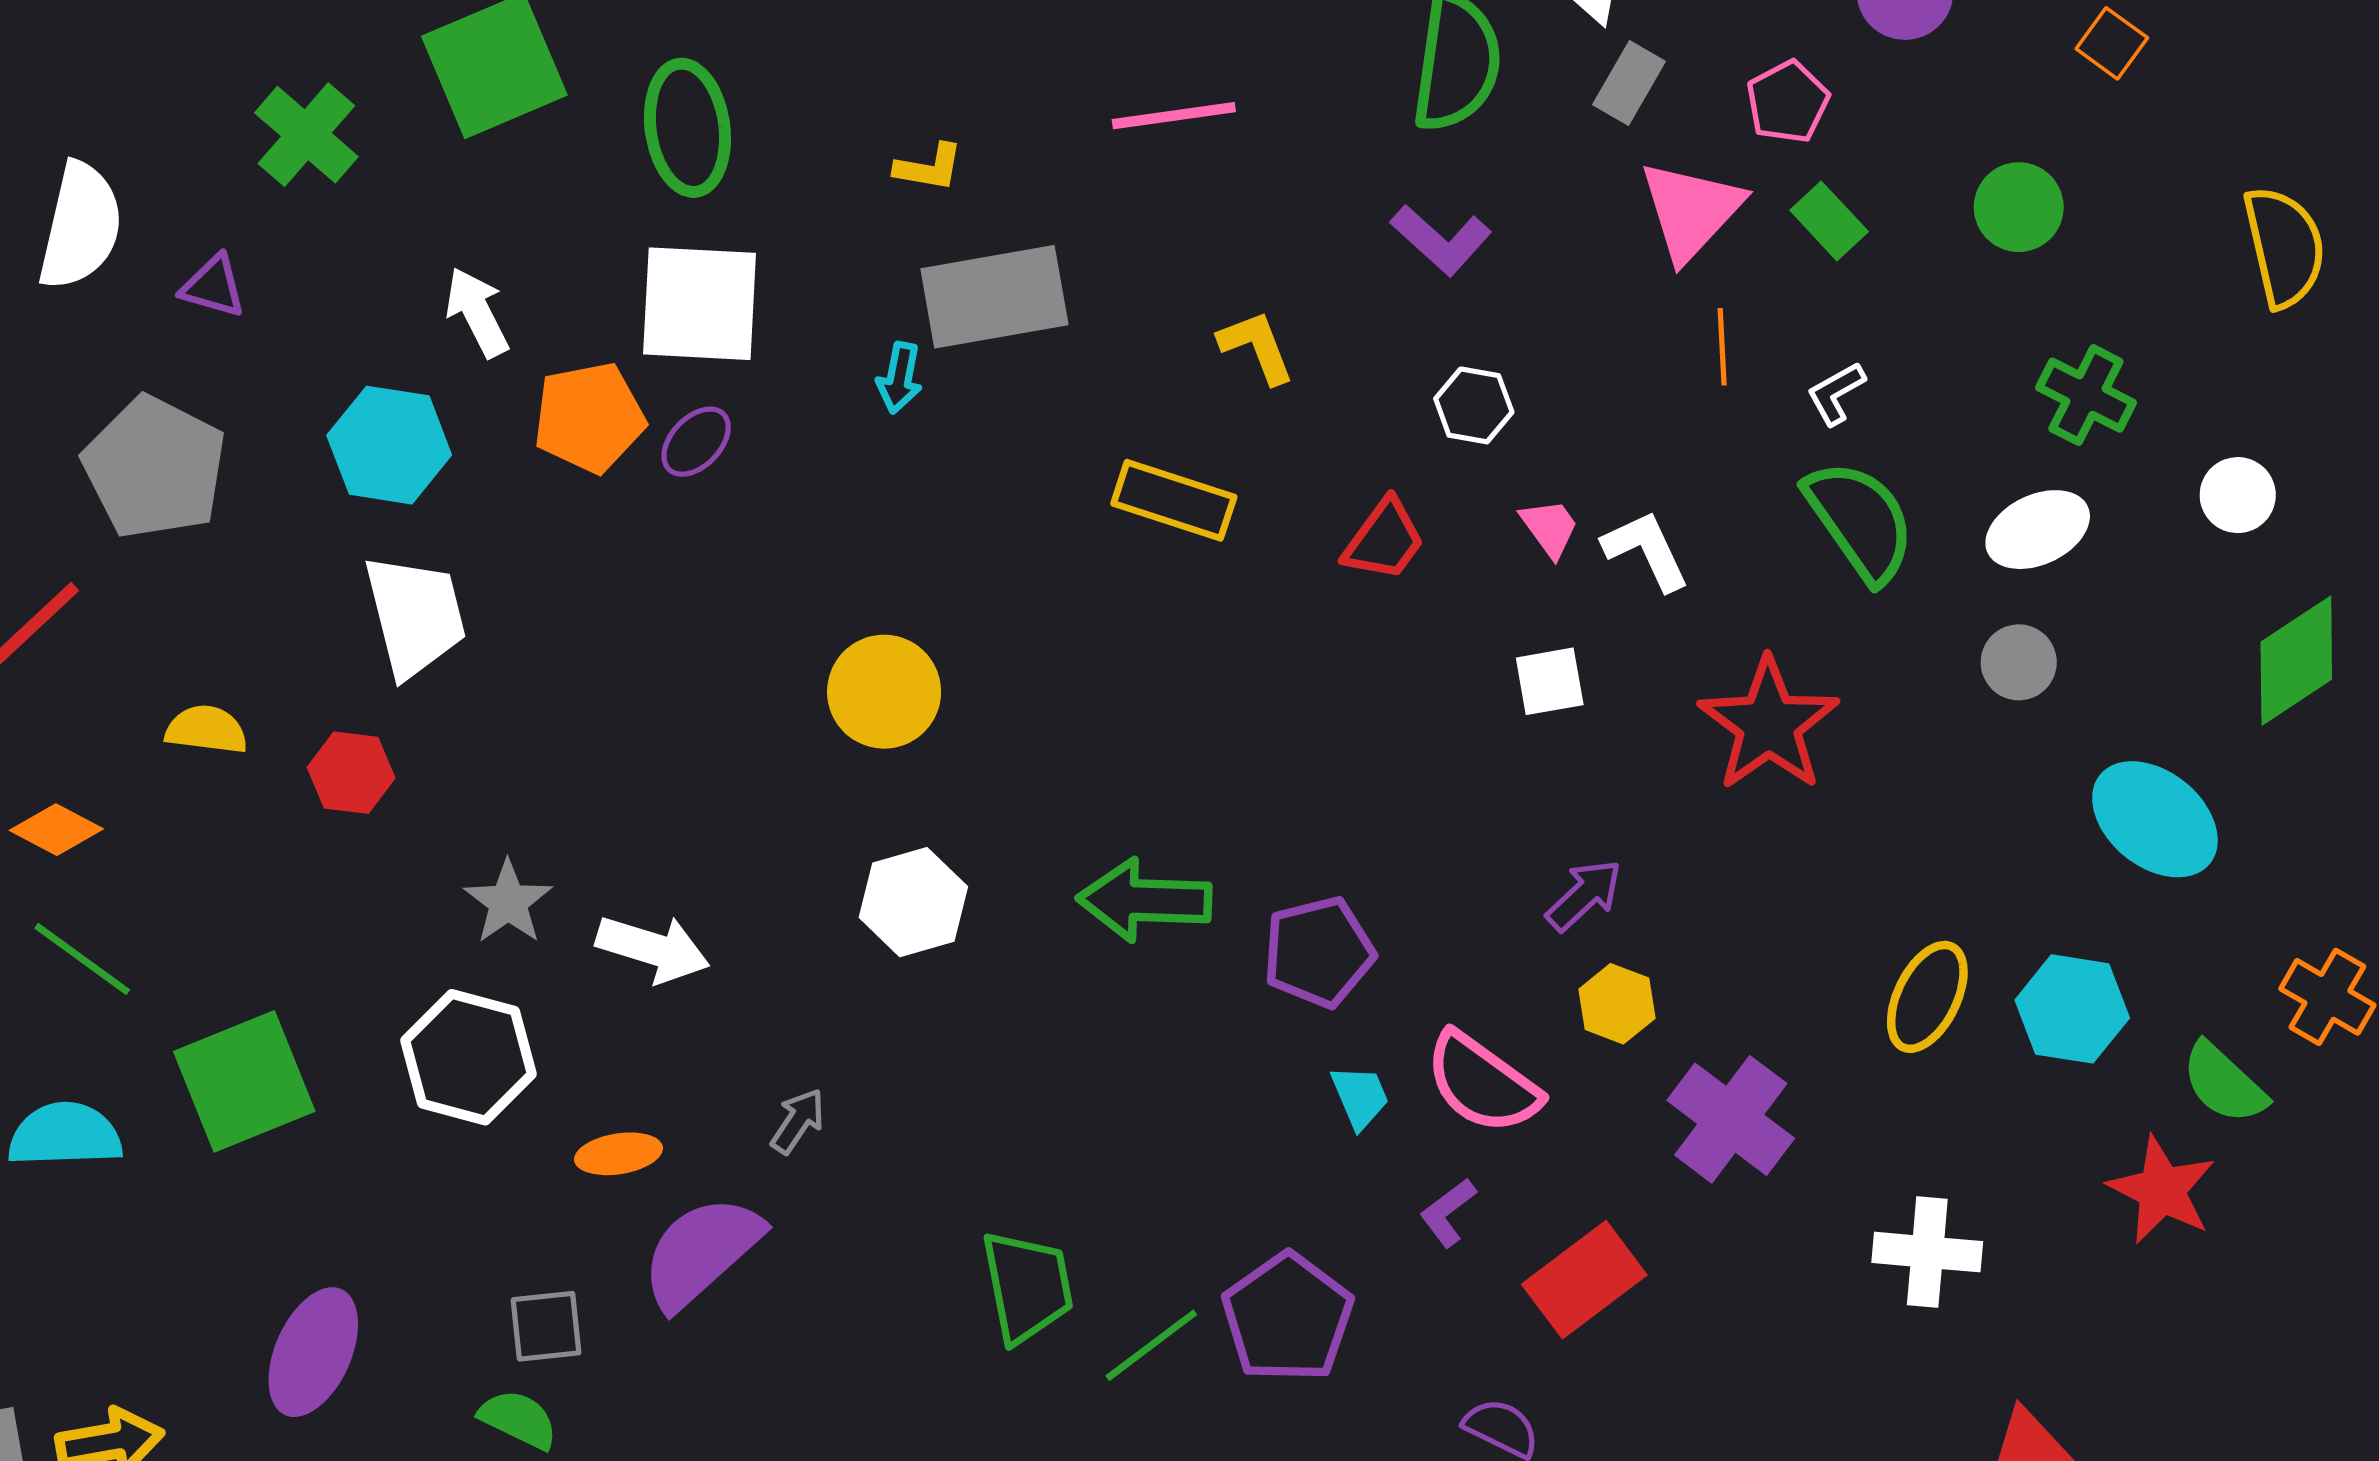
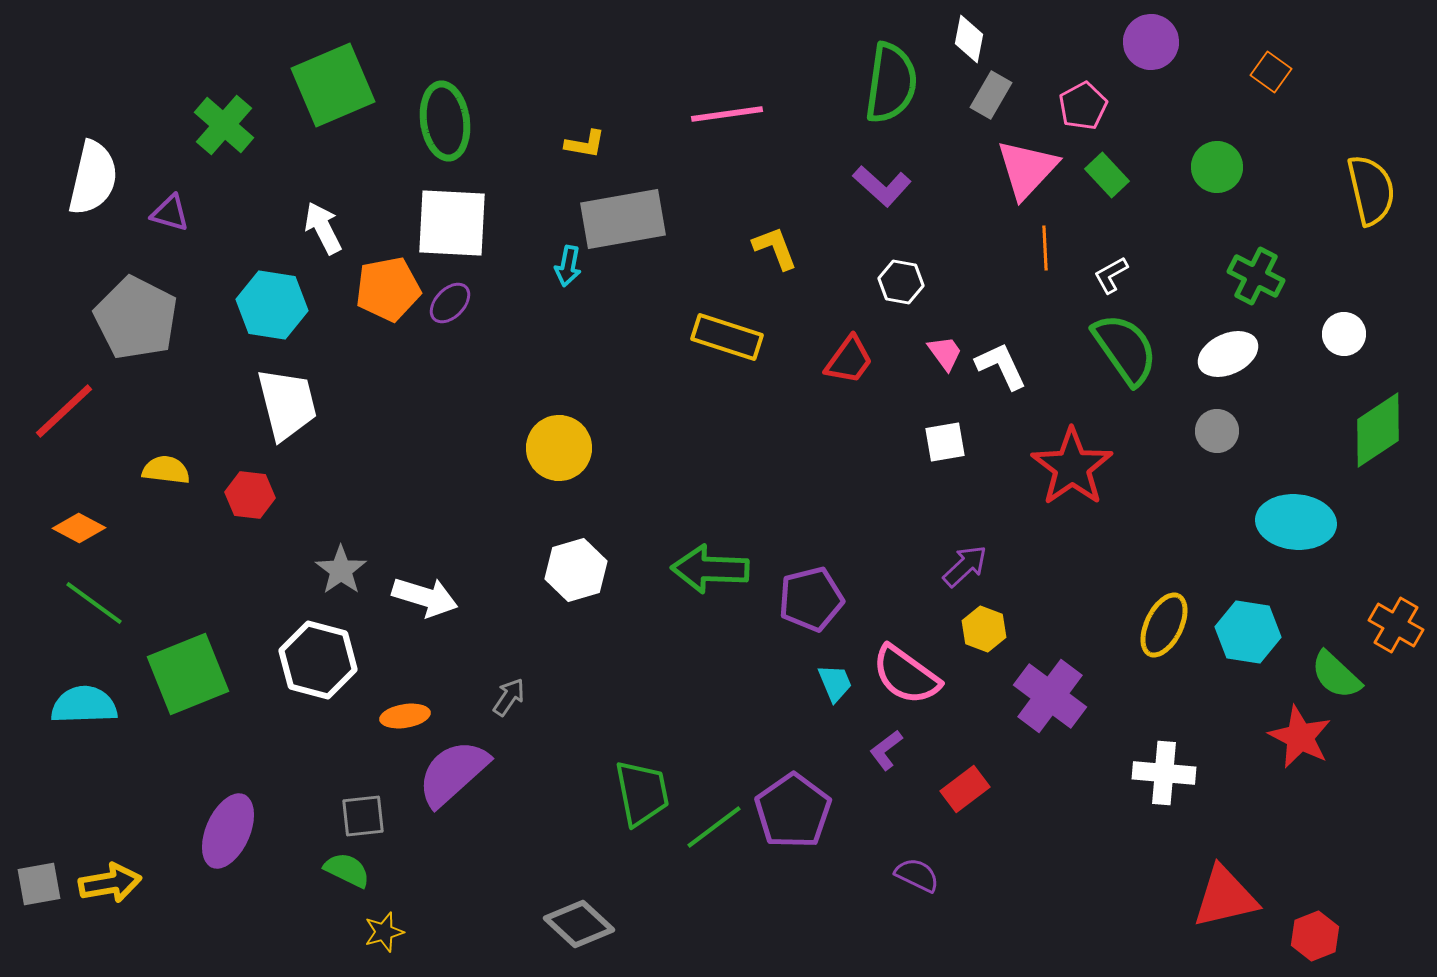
cyan ellipse: (2155, 819) -> (1296, 522), turned -34
red rectangle: (1584, 1280) -> (965, 789), size x0.7

